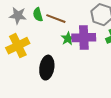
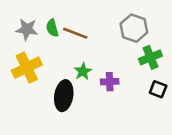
purple cross: (84, 38) -> (110, 82), moved, size x0.6
green star: (68, 39) -> (83, 71), moved

